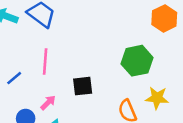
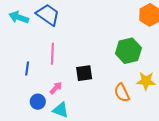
blue line: (14, 78) -> (27, 68), turned -40

